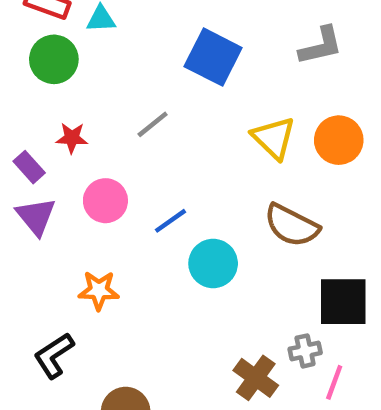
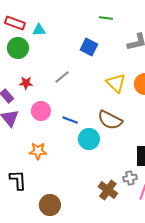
blue square: (213, 57) -> (89, 47), size x0.7
blue line: (170, 221) -> (70, 120), turned 56
brown semicircle: (292, 225) -> (110, 120), moved
black L-shape: (54, 355) -> (18, 180), turned 120

